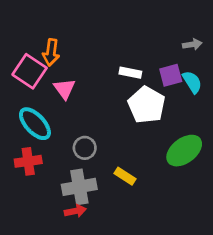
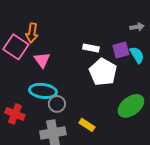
cyan ellipse: (35, 124) -> (43, 91), moved, turned -40
red cross: (28, 161) -> (15, 114), turned 30

